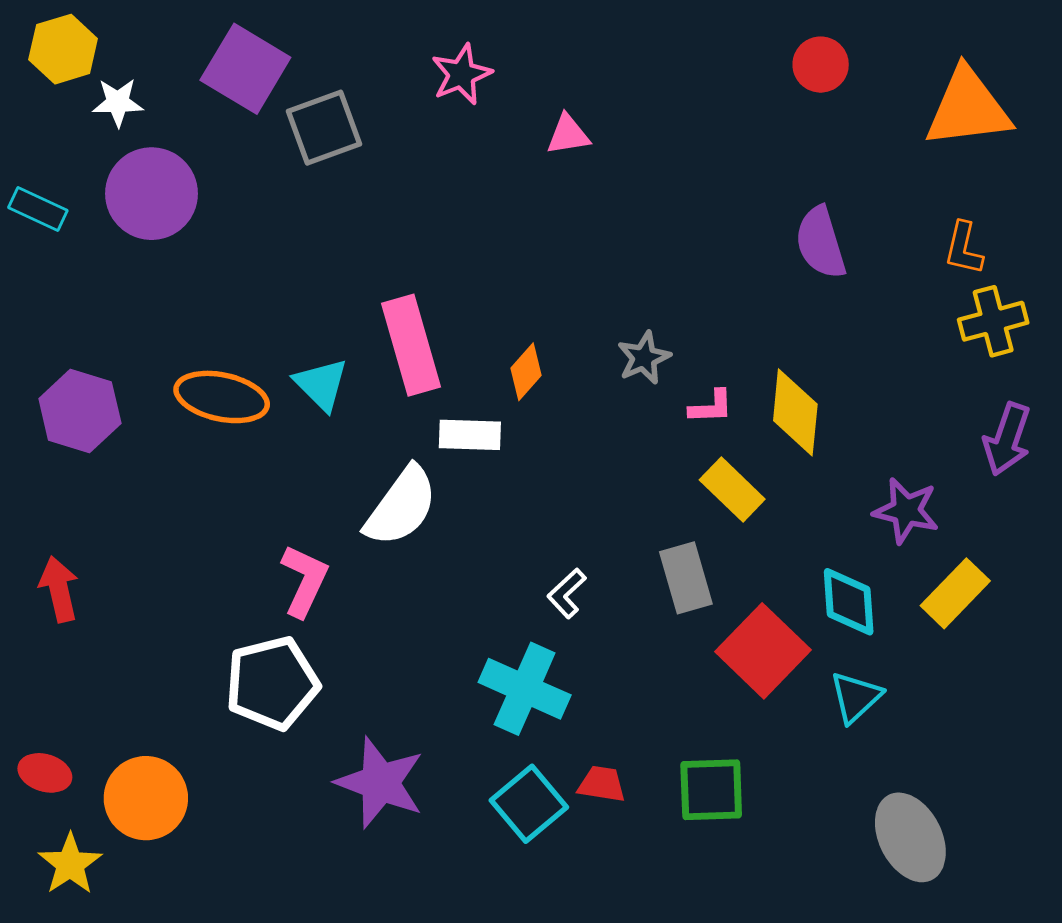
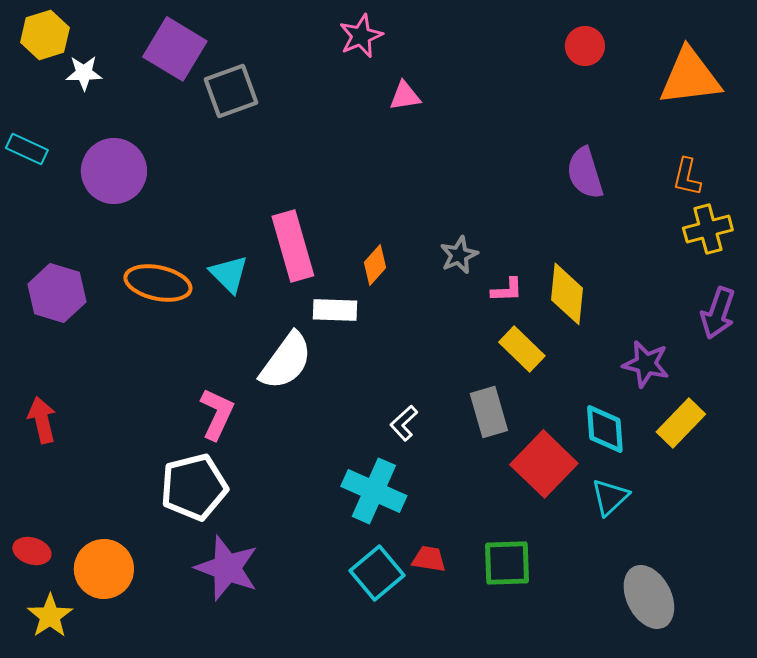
pink star: (461, 74) -> (361, 36), moved
purple circle: (151, 194) -> (114, 171), moved
purple star: (380, 783) -> (227, 568), moved

